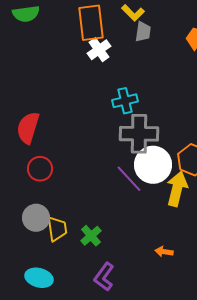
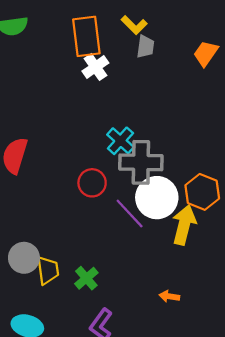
cyan cross: (125, 101) -> (120, 141), moved, turned -35
red circle: (40, 169) -> (92, 183), moved

